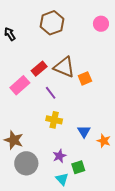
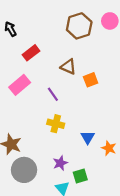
brown hexagon: (52, 23) -> (79, 26), moved
brown triangle: (64, 67) -> (68, 67), size x0.7
red rectangle: (39, 69) -> (31, 53), moved

